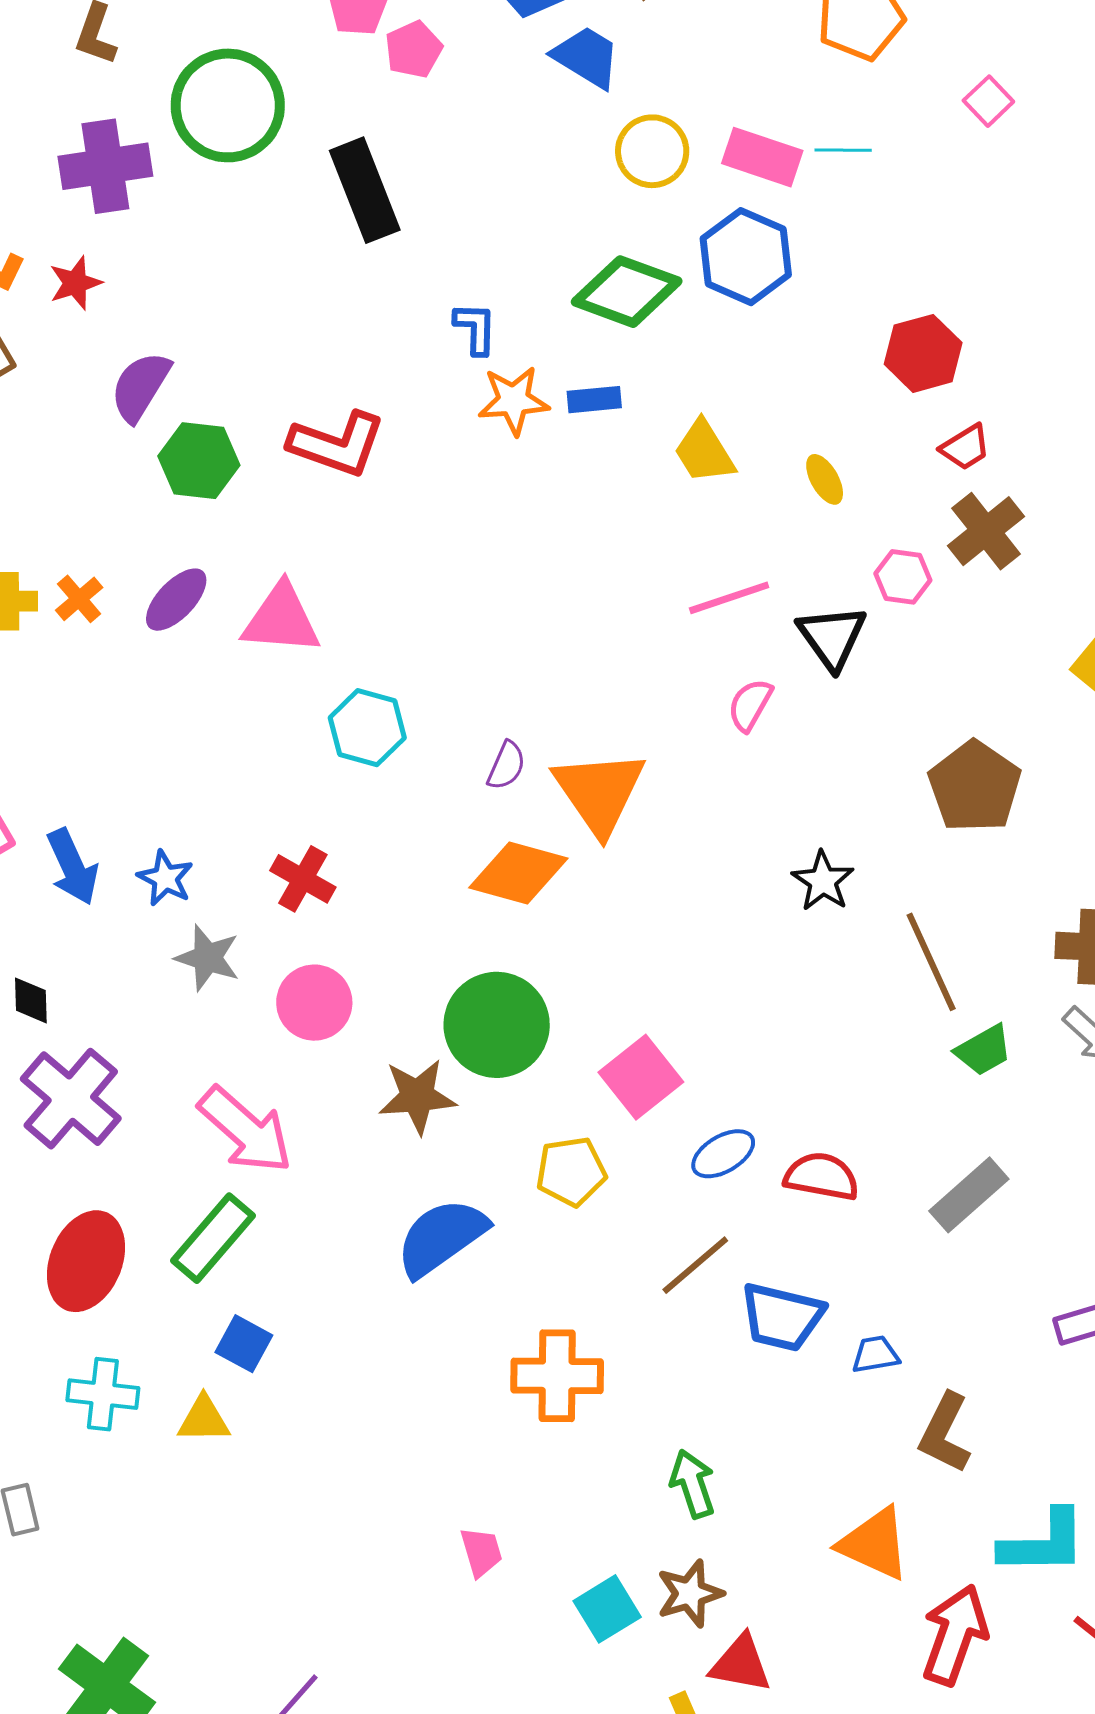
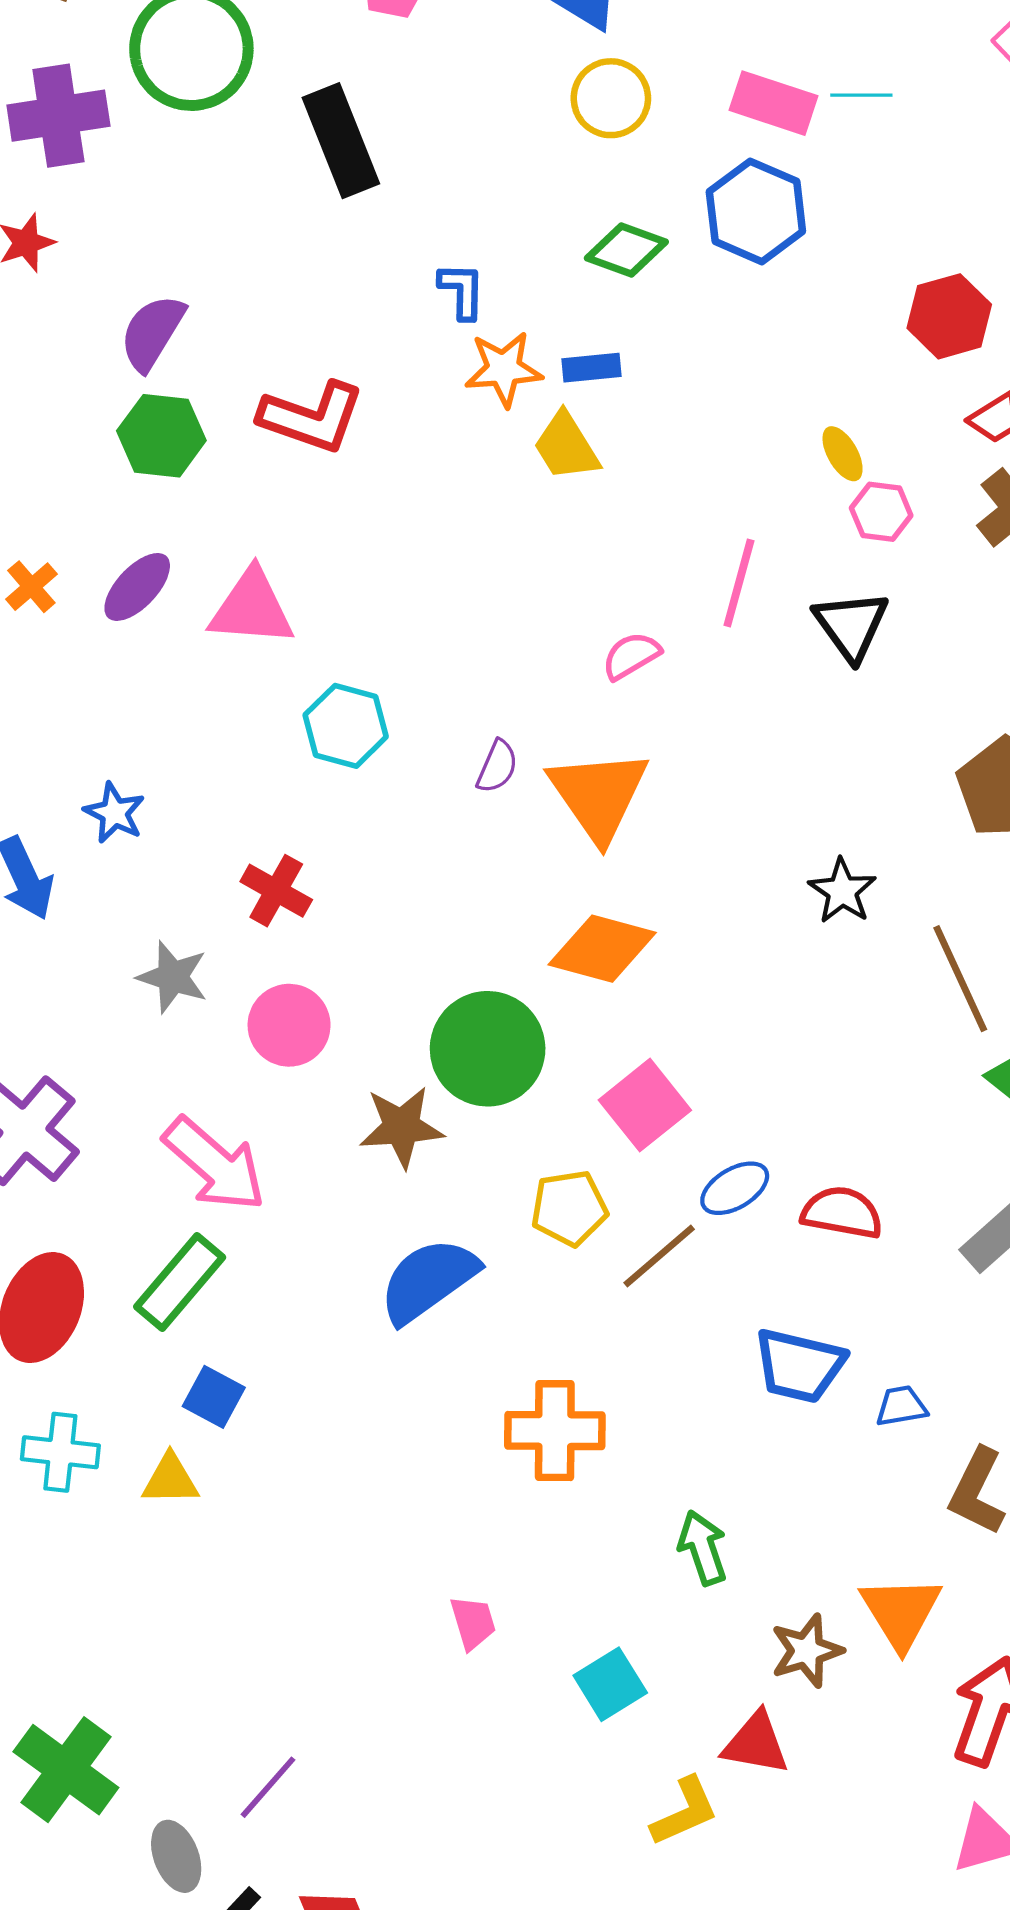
yellow circle: (652, 151) -> (611, 98), moved
green diamond: (627, 292) -> (626, 250), size x0.7
purple semicircle: (140, 387) -> (152, 333), moved
yellow trapezoid: (704, 452) -> (566, 446), moved
pink hexagon: (903, 577) -> (881, 512), moved
pink line: (729, 598) -> (739, 583), turned -56
pink semicircle: (750, 705) -> (631, 656), moved, turned 30
orange diamond: (518, 873) -> (602, 949), moved
blue star: (165, 878) -> (115, 813), moved
brown line: (695, 1265) -> (659, 1256), moved
orange triangle: (874, 1544) -> (901, 1612), turned 34
brown star: (690, 1594) -> (807, 1651), moved

